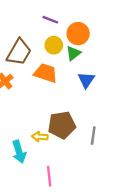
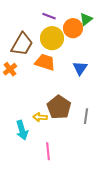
yellow circle: (54, 45) -> (52, 38), size x1.5
green triangle: (73, 53) -> (86, 19), moved
brown pentagon: (62, 125) -> (59, 107), turned -30

